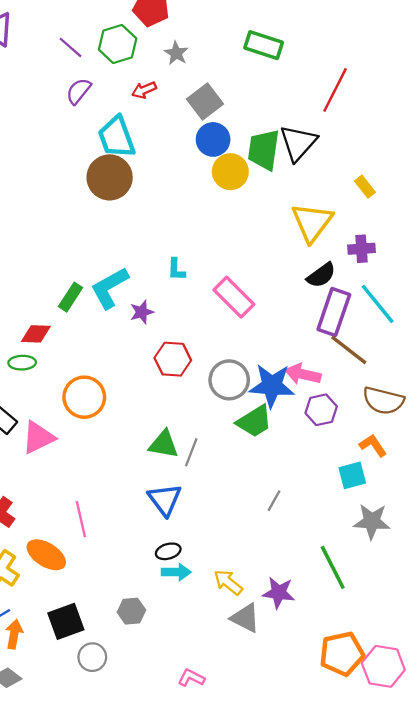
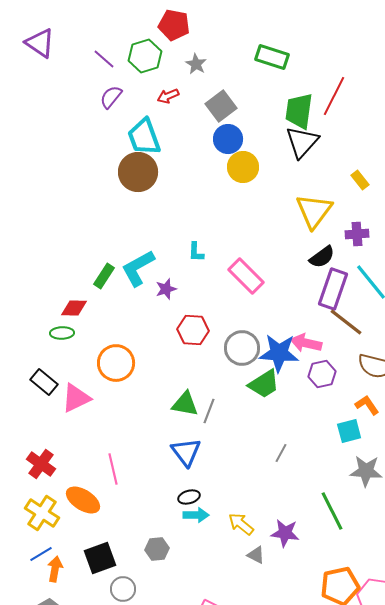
green trapezoid: (264, 150) -> (299, 111), moved
gray triangle: (245, 618) -> (256, 555), size x0.7

